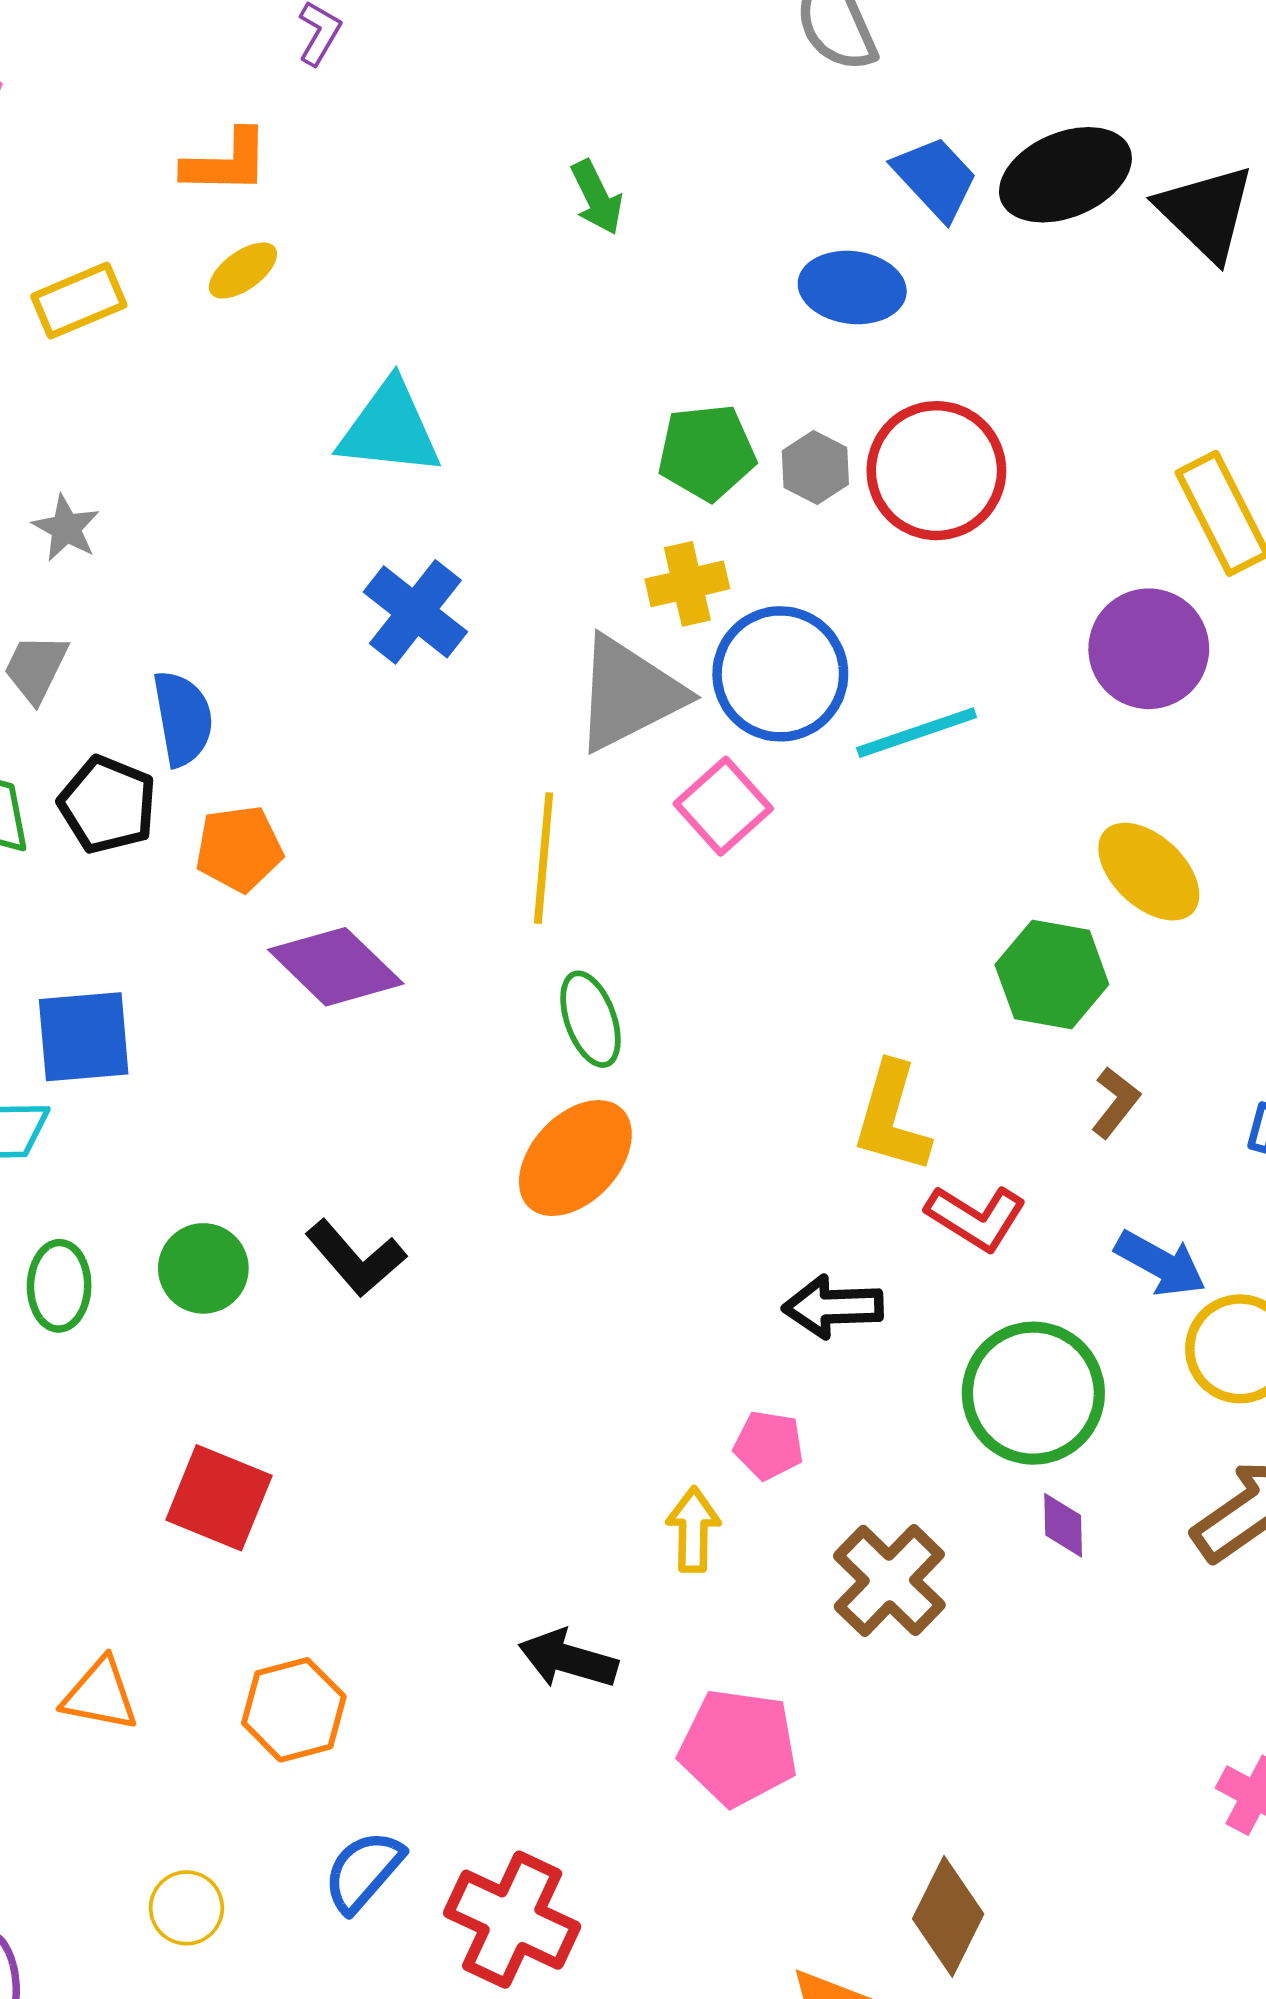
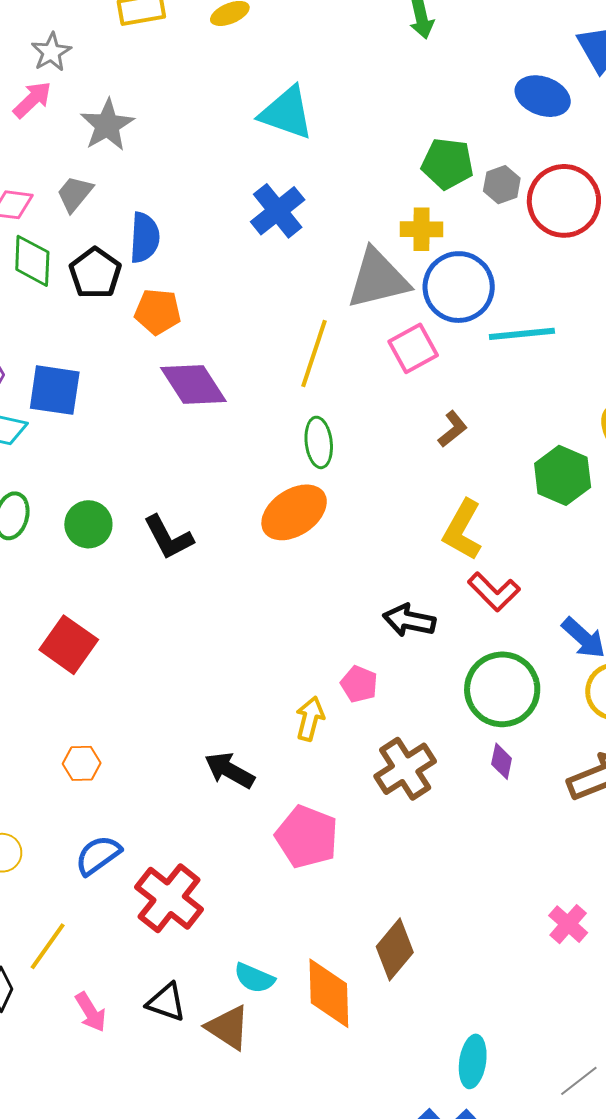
gray star: (66, 528) -> (107, 125), size x1.5
brown L-shape: (1115, 1102) -> (453, 429), moved
orange hexagon: (294, 1710) -> (82, 763), size x0.7

